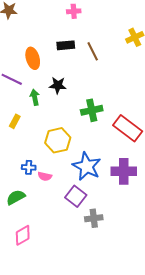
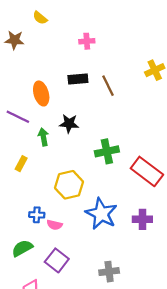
purple cross: (124, 171) -> (142, 219), size x0.7
purple square: (76, 196) -> (57, 260), moved

